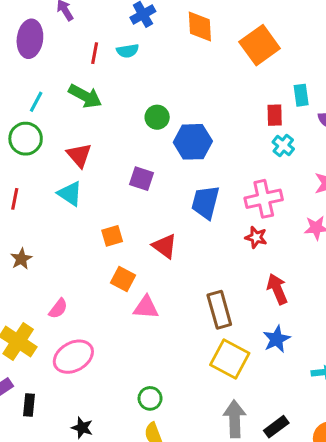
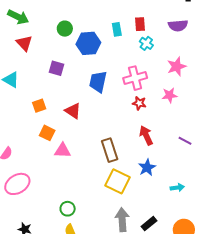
cyan rectangle: (301, 95) -> (117, 29), moved
red triangle: (79, 155) -> (24, 43), moved
red star: (256, 237) -> (139, 103), moved

